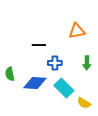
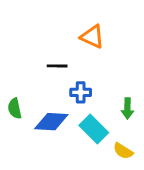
orange triangle: (77, 31) -> (92, 37), moved, turned 36
green arrow: (87, 63) -> (127, 108), moved

